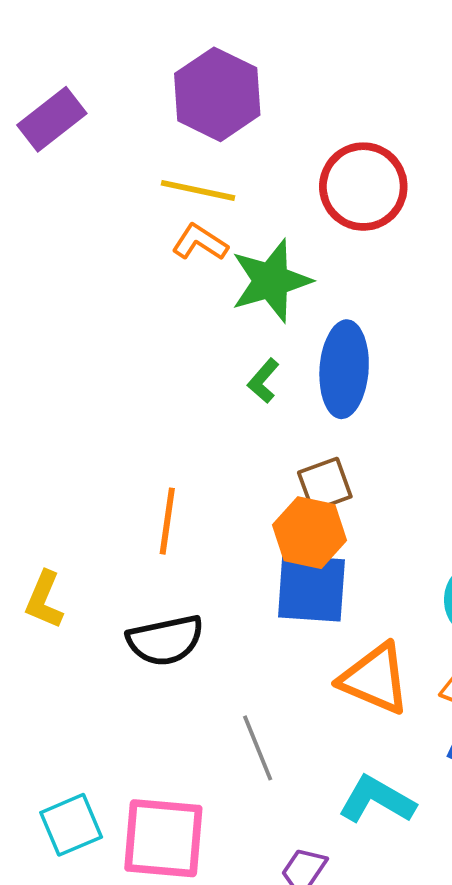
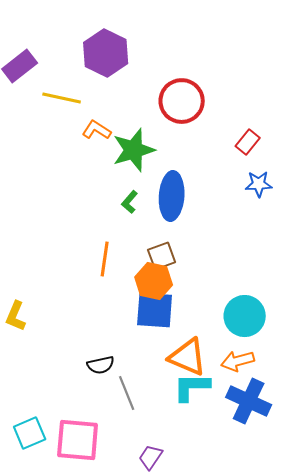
yellow line: (198, 190) -> (62, 98), moved
orange line: (167, 521) -> (105, 259), moved
black semicircle: (165, 640) -> (101, 365), moved, size x0.7
cyan L-shape: (377, 800) -> (192, 387), moved, turned -30

